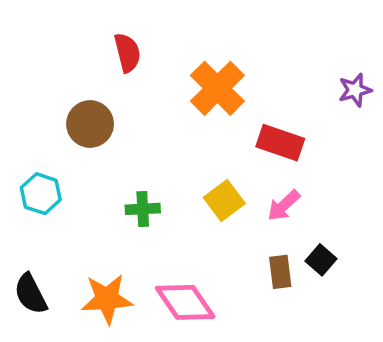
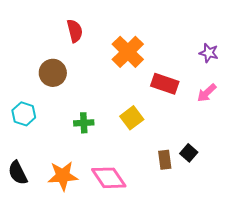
purple star: (355, 90) -> (209, 53), turned 30
pink arrow: (284, 206) -> (207, 93), moved

